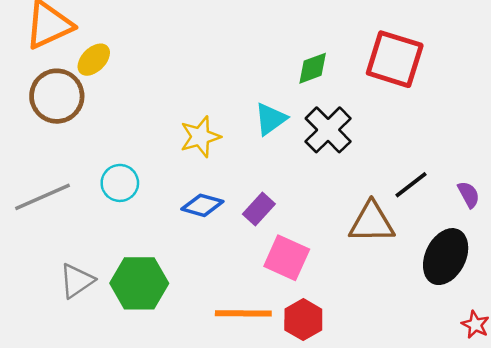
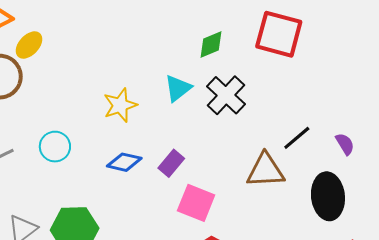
black ellipse: (446, 257) -> (328, 196), turned -30

